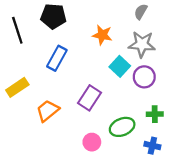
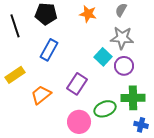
orange star: (102, 35) -> (88, 14), moved
green cross: (155, 114) -> (133, 98), size x1.6
pink circle: (92, 142) -> (79, 122), size x1.5
blue cross: (152, 146) -> (141, 125), moved

